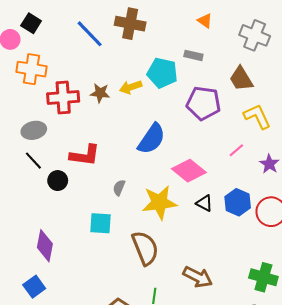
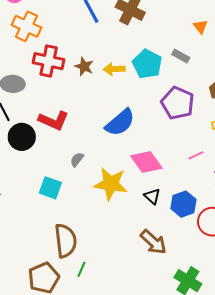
black circle: (58, 181) -> (22, 137), size x1.4
brown semicircle: (145, 248) -> (66, 241), moved
brown arrow: (198, 277) -> (153, 242), moved

